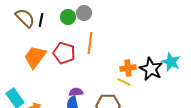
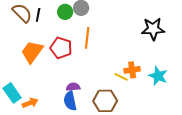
cyan star: (171, 62) -> (158, 76), moved
orange cross: (128, 68) -> (132, 70), moved
black star: (151, 69) -> (153, 29), moved, turned -30

